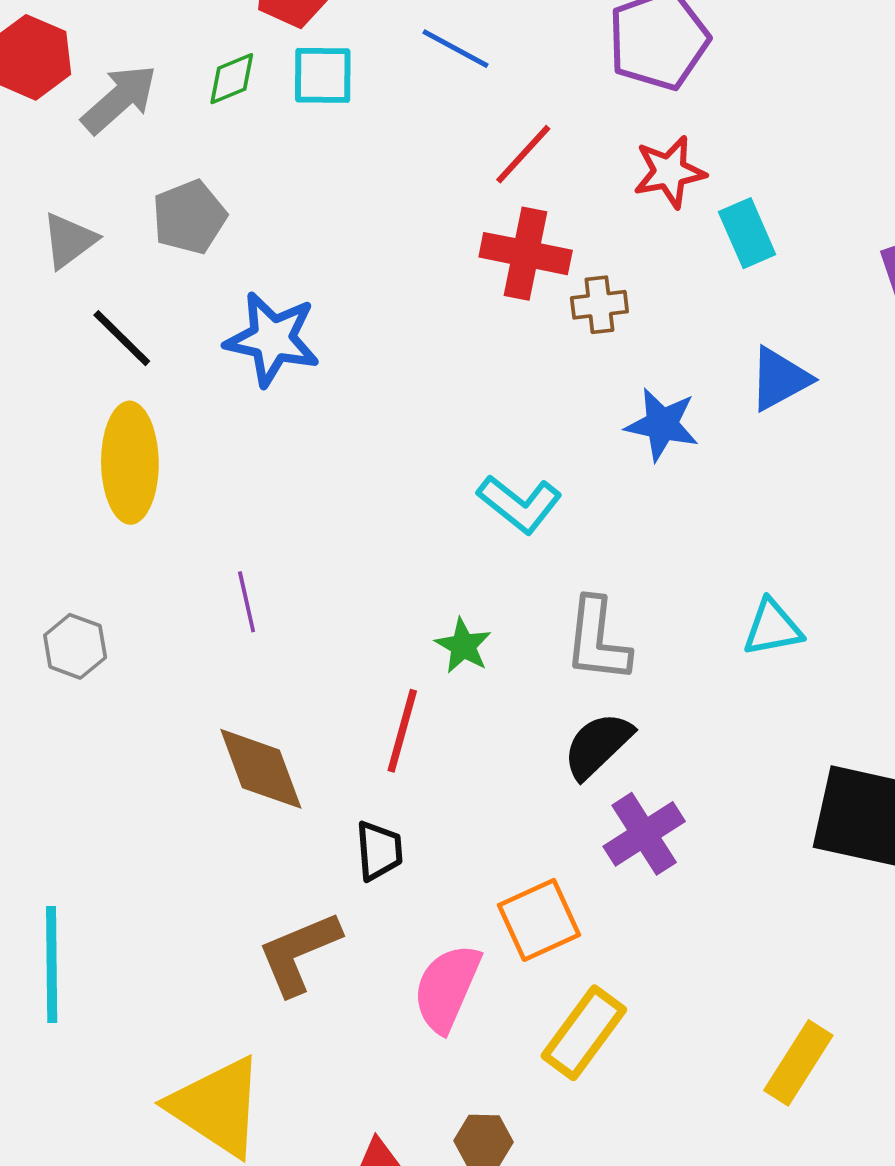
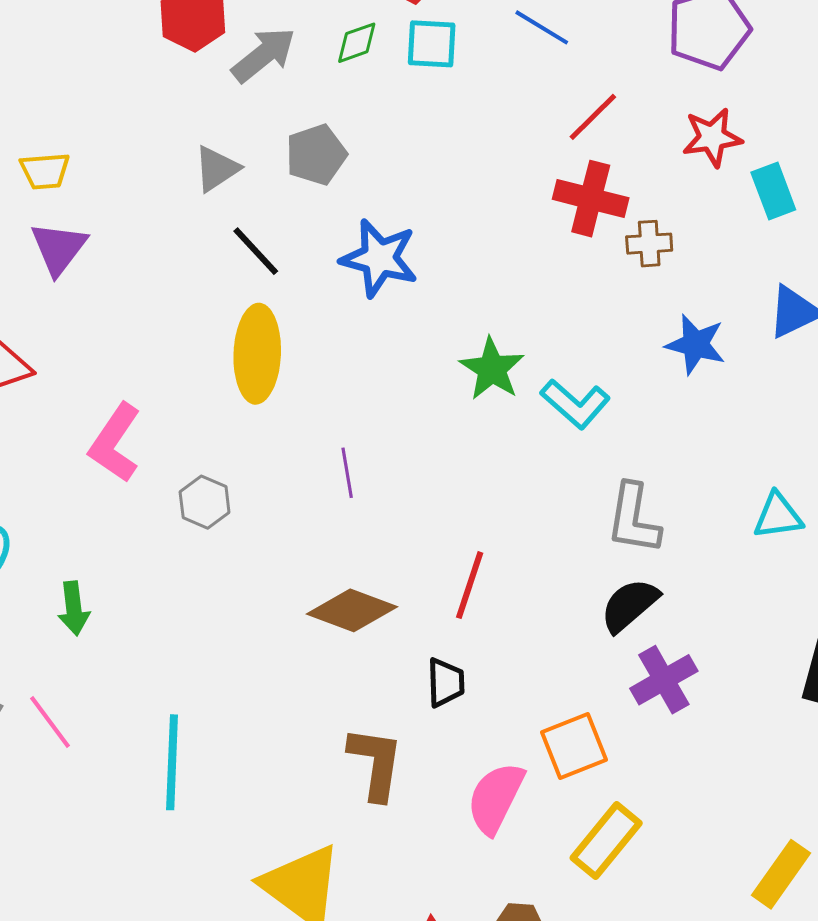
green star: (463, 646) -> (492, 369), moved, size x1.4
brown diamond: (261, 769) -> (352, 610), turned -52
brown L-shape: (299, 953) -> (376, 763), turned 118

